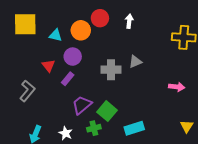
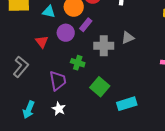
purple rectangle: (68, 79) -> (86, 25), moved
purple trapezoid: (82, 105) -> (58, 81), moved, turned 120
green cross: (94, 128) -> (78, 63), moved, turned 32

